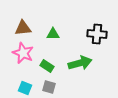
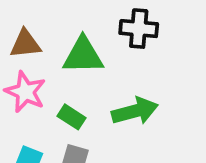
green triangle: (53, 34) -> (83, 55), size x1.6
black cross: (97, 34) -> (139, 29), moved

